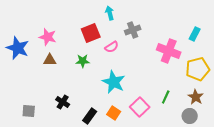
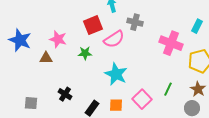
gray cross: (133, 30) -> (135, 22), turned 35
pink star: (48, 37) -> (58, 39), moved
pink semicircle: (112, 47) -> (114, 39), size x1.5
brown triangle: (50, 60) -> (46, 58), moved
orange square: (114, 113) -> (116, 105), turned -32

